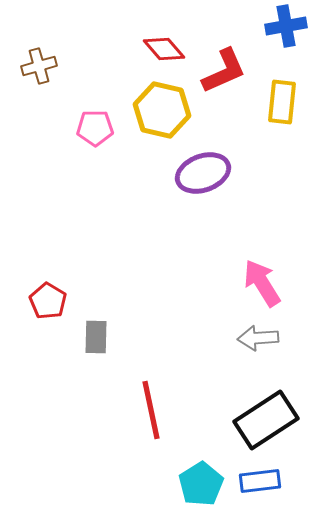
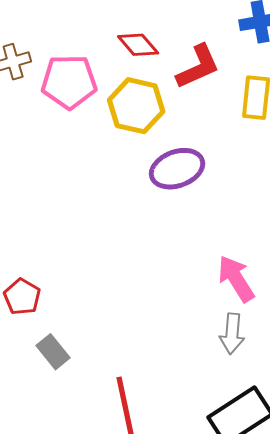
pink pentagon: (95, 128) -> (69, 82), moved, size x1.5
gray rectangle: (96, 337) -> (53, 352), moved, turned -40
gray arrow: (258, 338) -> (232, 334), turned -81

